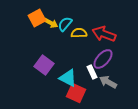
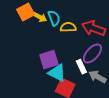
cyan semicircle: (65, 24) -> (54, 18), turned 119
purple square: (44, 65) -> (49, 60), moved, turned 36

